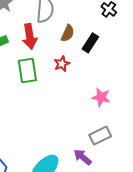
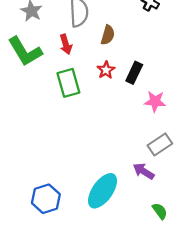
red arrow: (30, 36) -> (66, 44), size x0.7
black rectangle: (90, 43) -> (134, 73), moved

